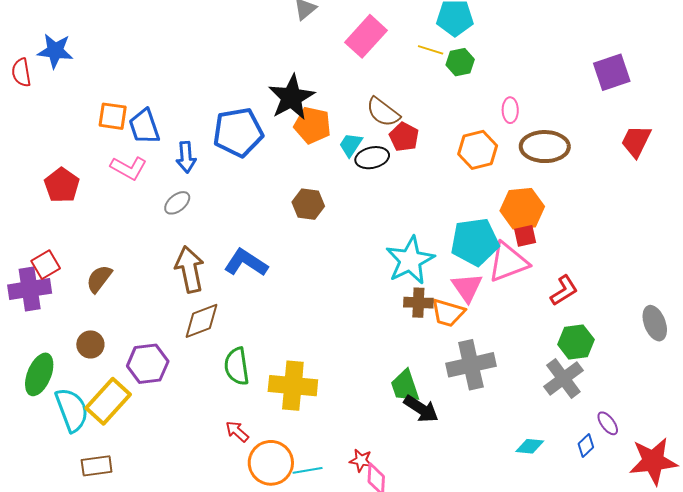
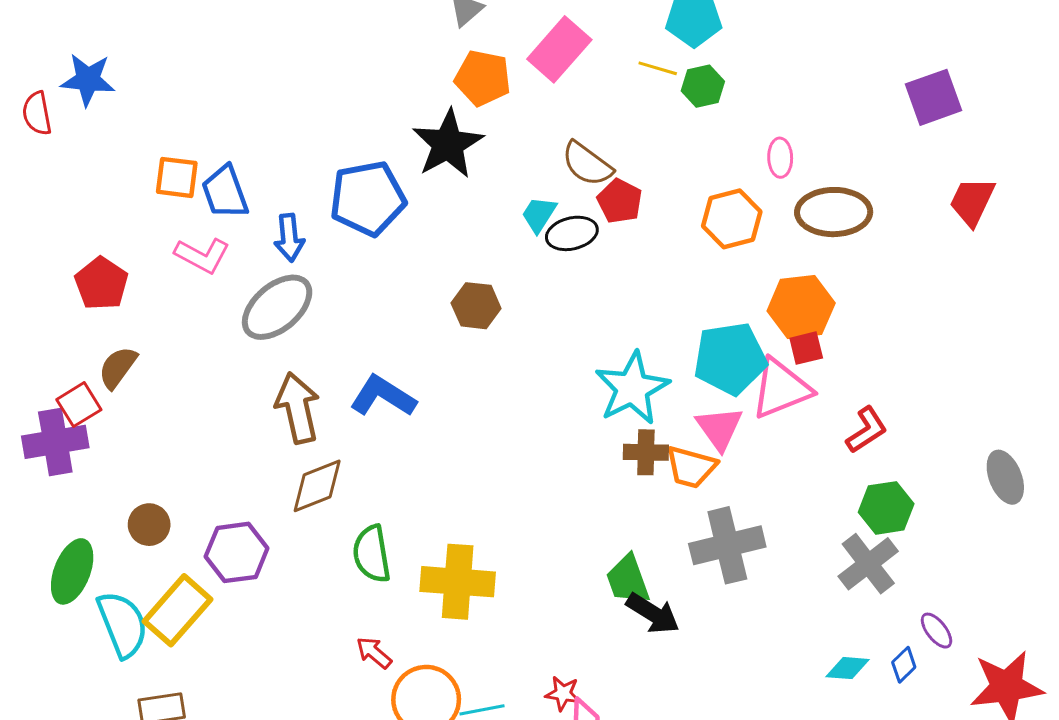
orange pentagon: (312, 125) -> (483, 78), moved
gray ellipse: (177, 203) -> (277, 307), size x1.8
brown semicircle: (99, 279) -> (118, 367), moved
cyan diamond: (530, 446) -> (848, 668), moved

